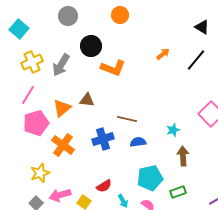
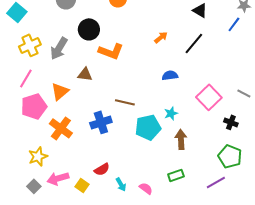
brown triangle: (87, 100) -> (85, 74), moved
blue semicircle: (138, 142) -> (170, 75), moved
cyan pentagon: (150, 178) -> (148, 127), moved

